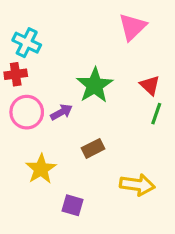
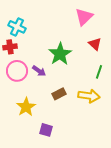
red triangle: (150, 85) -> (95, 44), moved
purple arrow: (61, 112) -> (39, 71), turned 64
yellow arrow: (137, 185) -> (89, 96), moved

